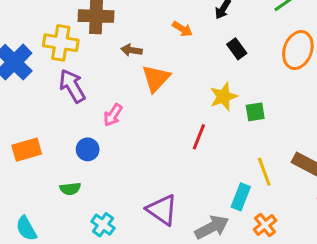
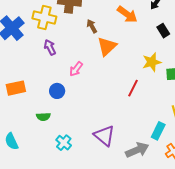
orange arrow: (182, 29) -> (127, 14), size x1.5
brown arrow: (132, 50) -> (92, 26), turned 48
purple arrow: (72, 86) -> (50, 47), size x0.7

